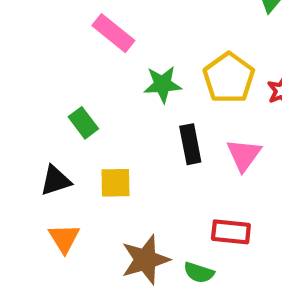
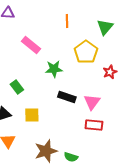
yellow pentagon: (229, 78) -> (86, 52), moved
black rectangle: (190, 144) -> (67, 97), turned -60
red rectangle: (231, 232) -> (94, 125), moved

